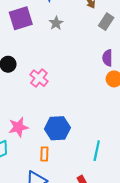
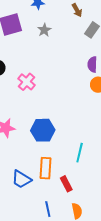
orange rectangle: (44, 154) -> (46, 168), moved, size x1.5

